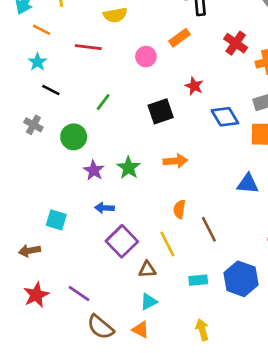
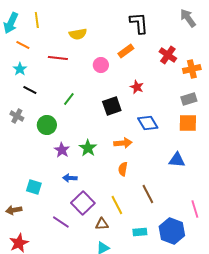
blue diamond: (225, 117) -> (148, 123), moved
orange semicircle: (179, 209) -> (123, 169), moved
purple line: (79, 294) -> (61, 222), moved

